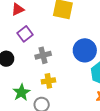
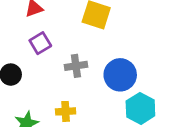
gray cross: (43, 55) -> (76, 66), moved

